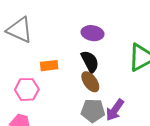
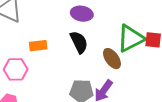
brown ellipse: (90, 82) -> (112, 59), moved

